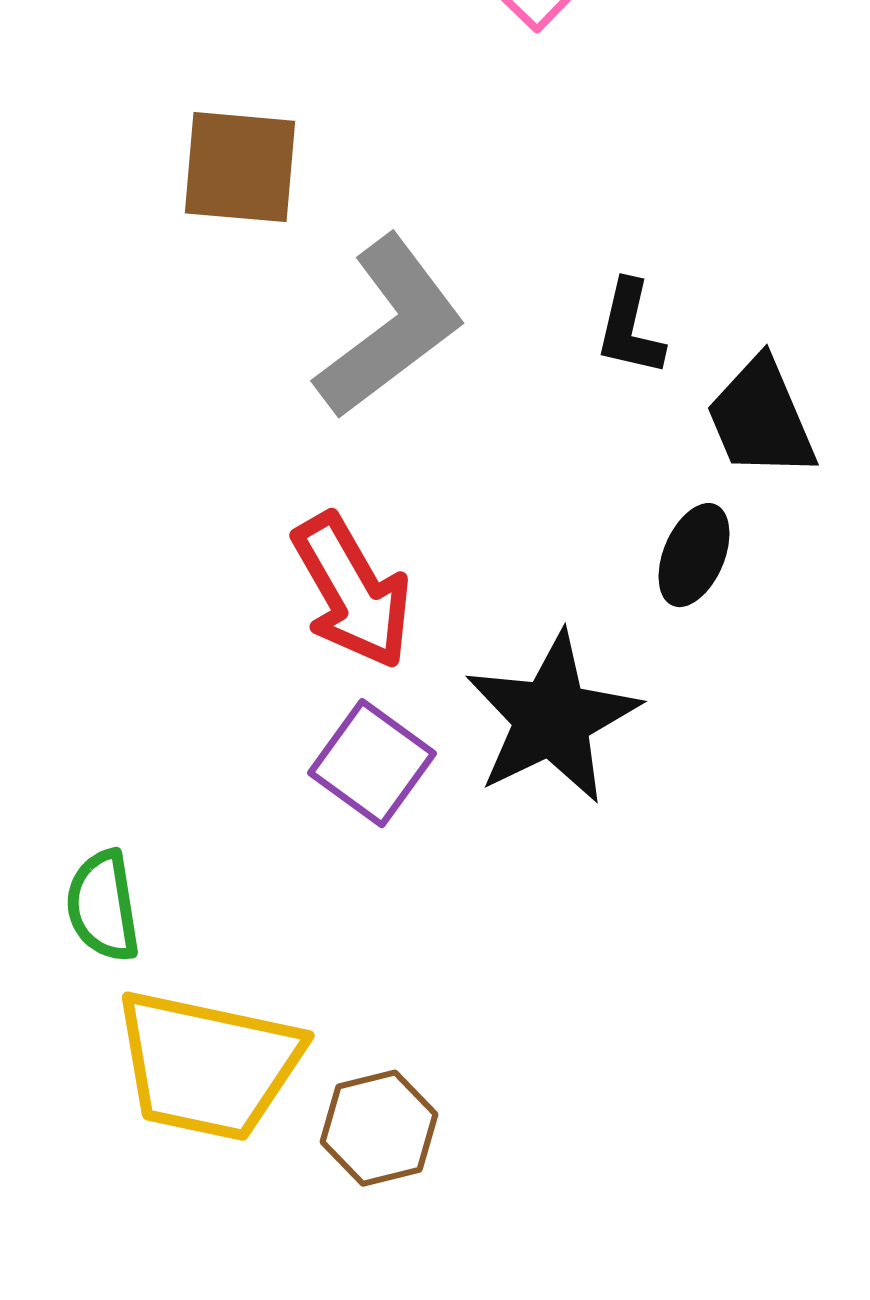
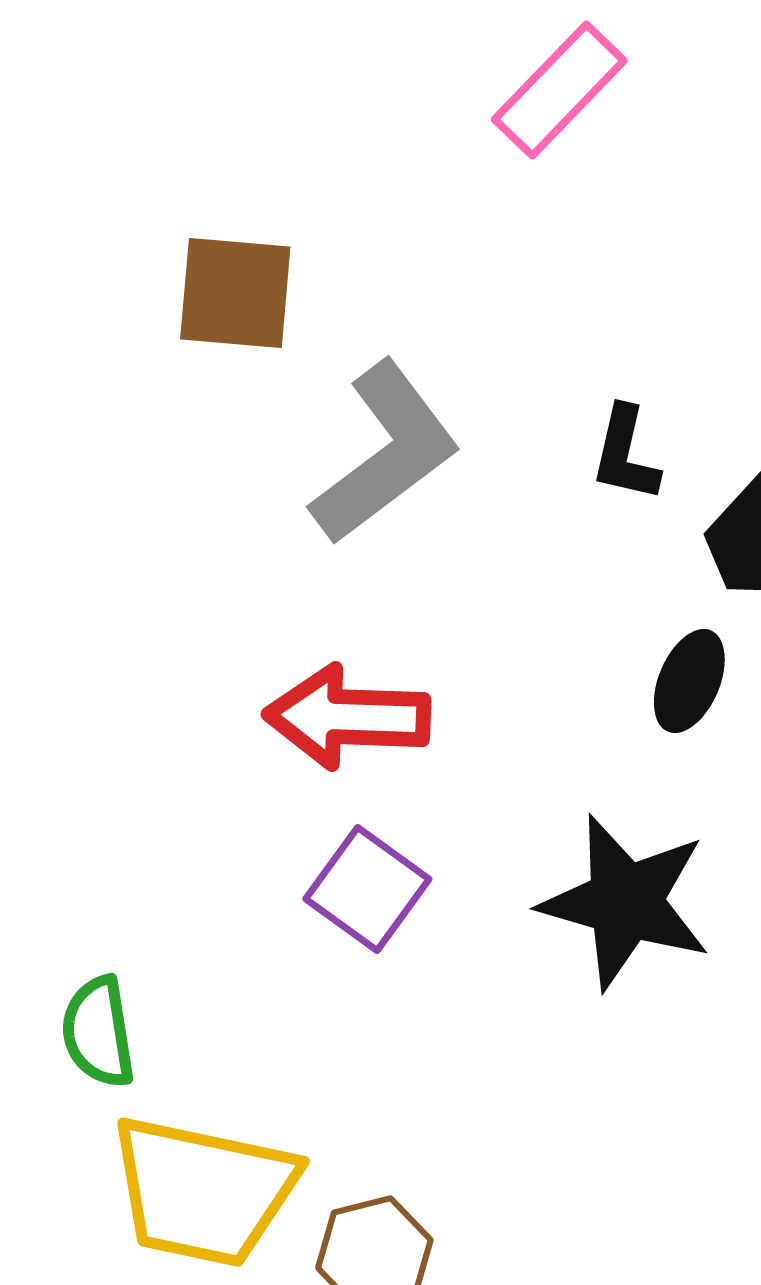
red arrow: (352, 591) -> (347, 717), turned 122
black star: (552, 718) -> (625, 902), moved, turned -30

